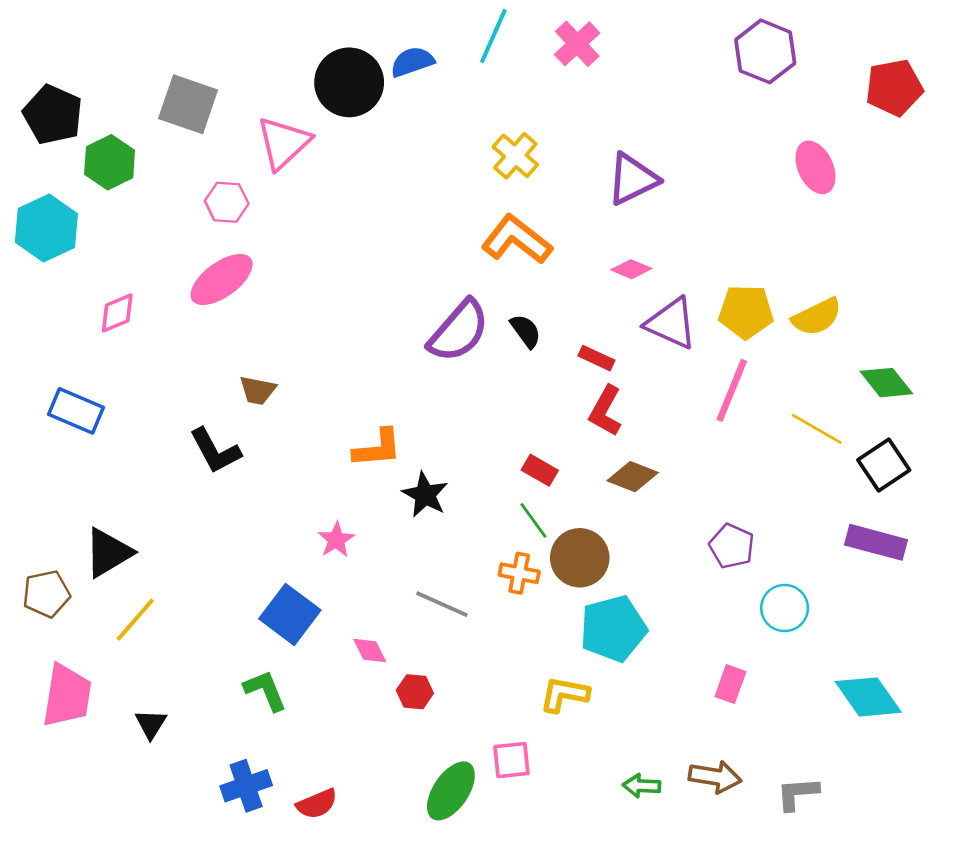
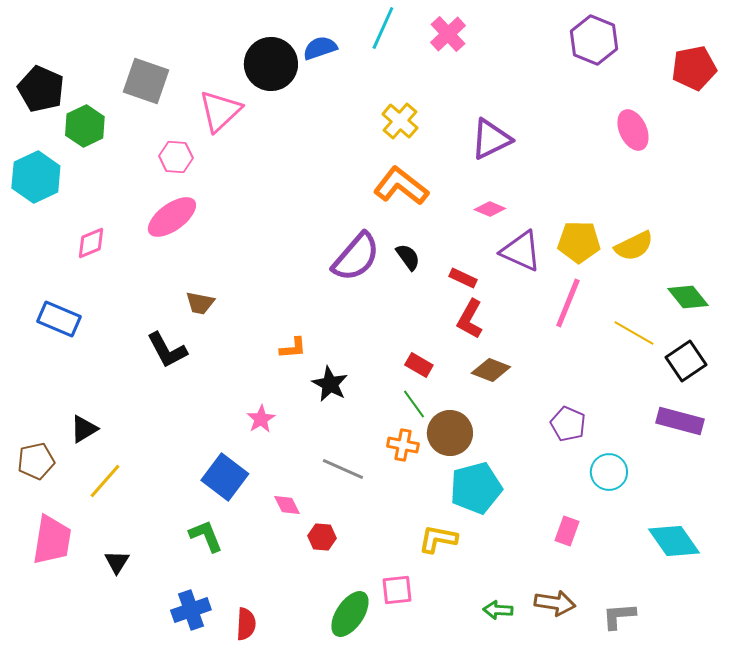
orange L-shape: (377, 448) -> (293, 348), size x0.7
black triangle: (108, 553) -> (84, 429), size x0.7
red semicircle: (317, 804) -> (246, 624), turned -64

